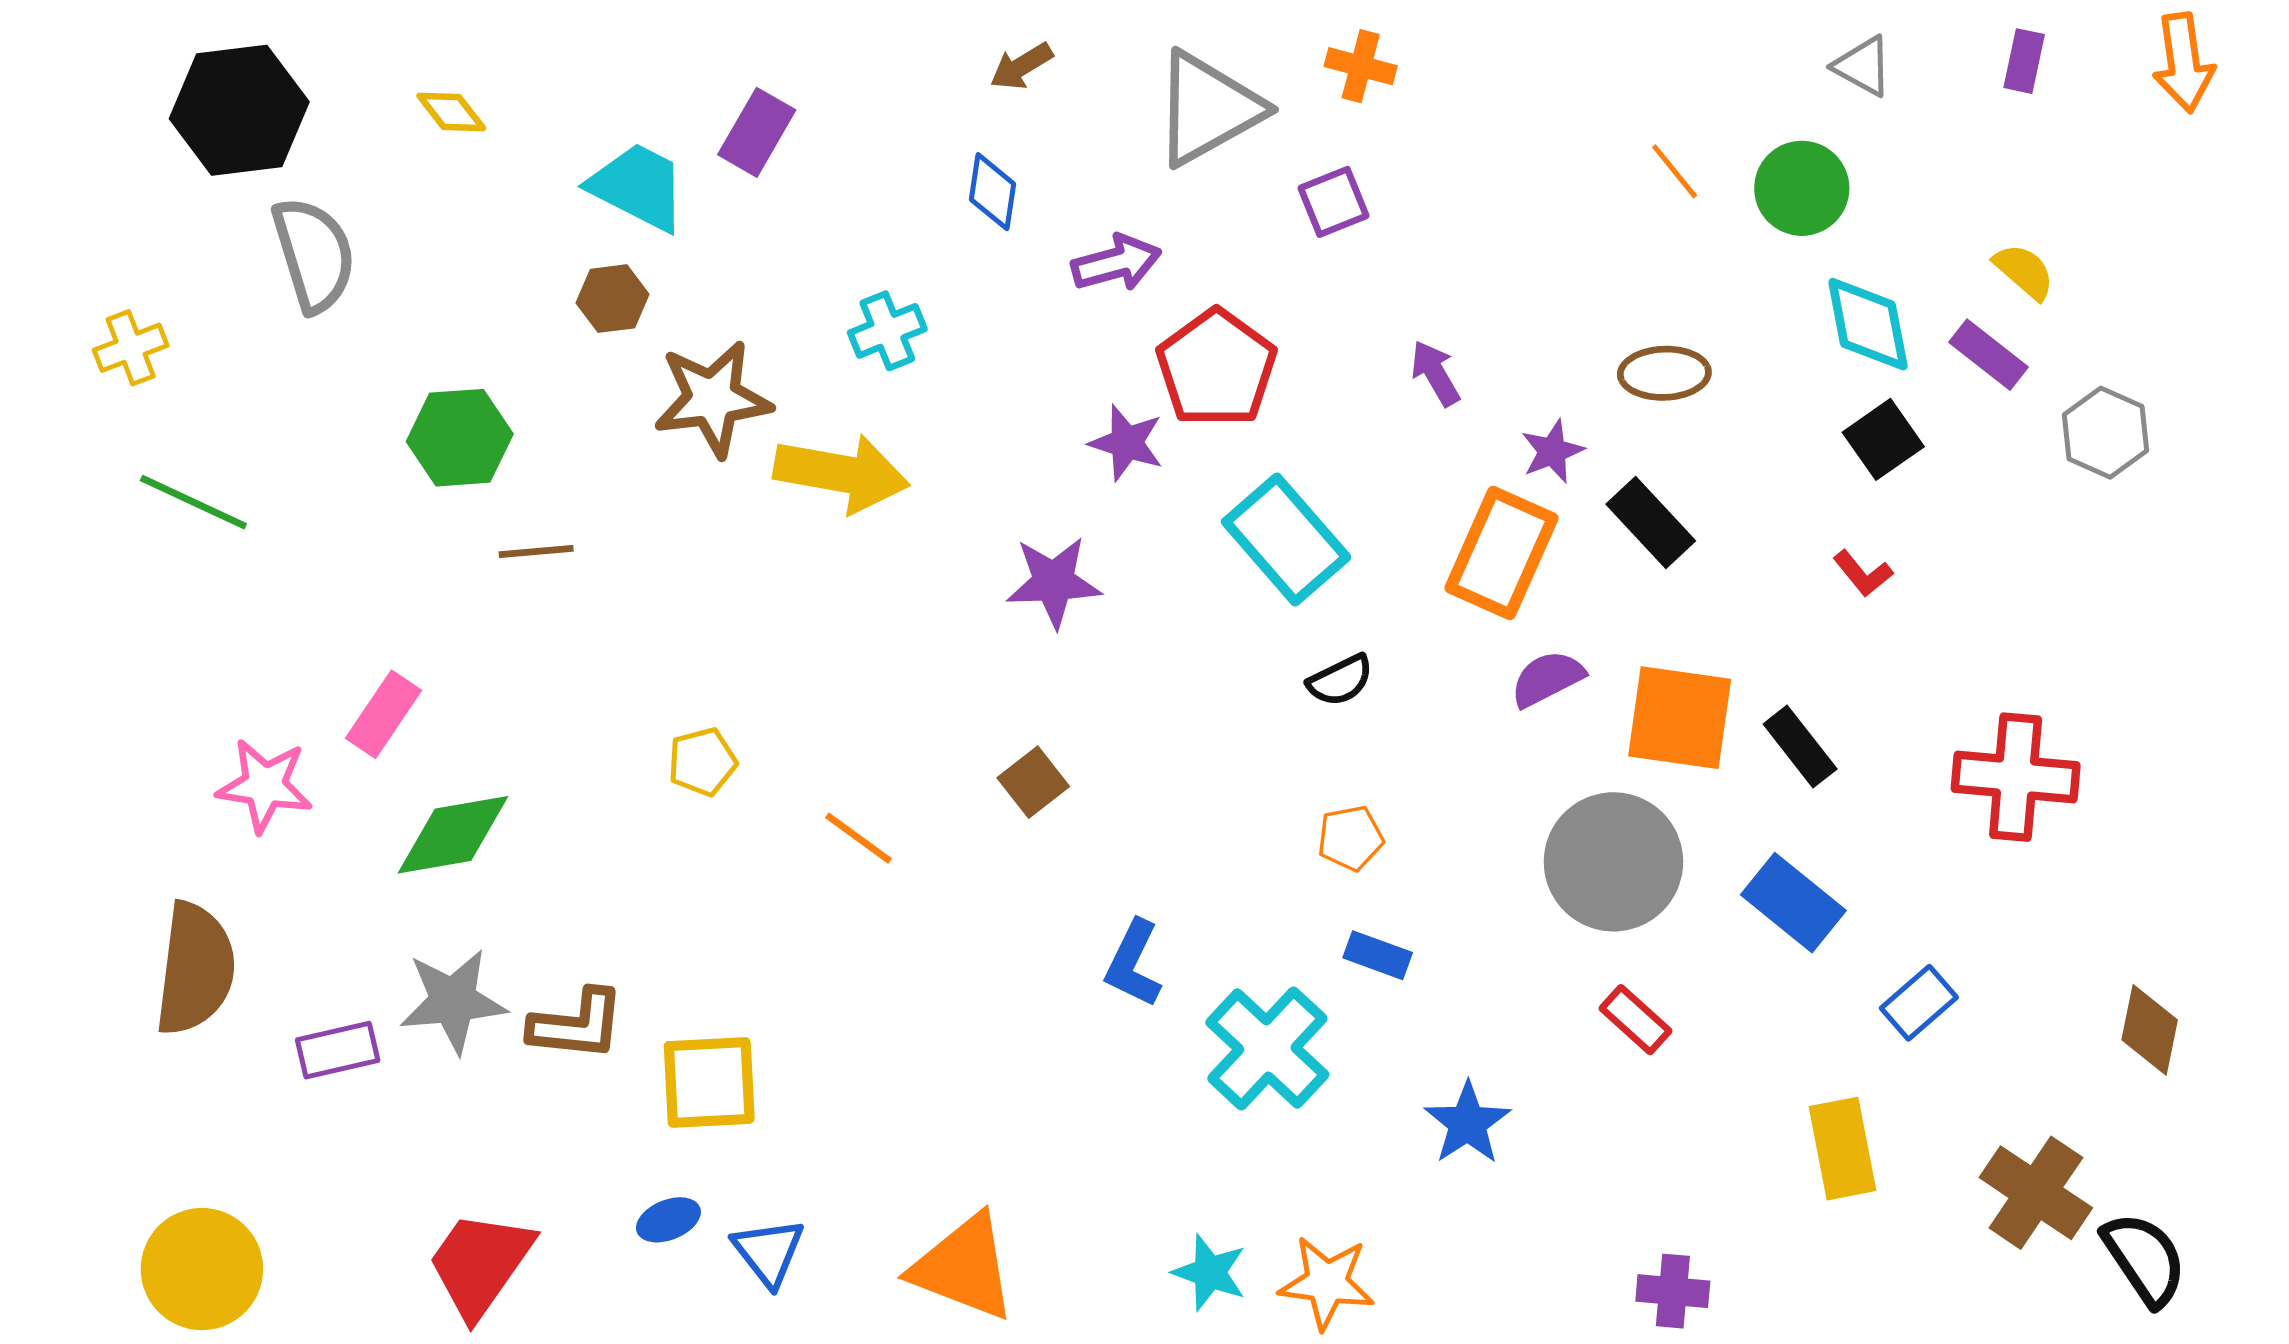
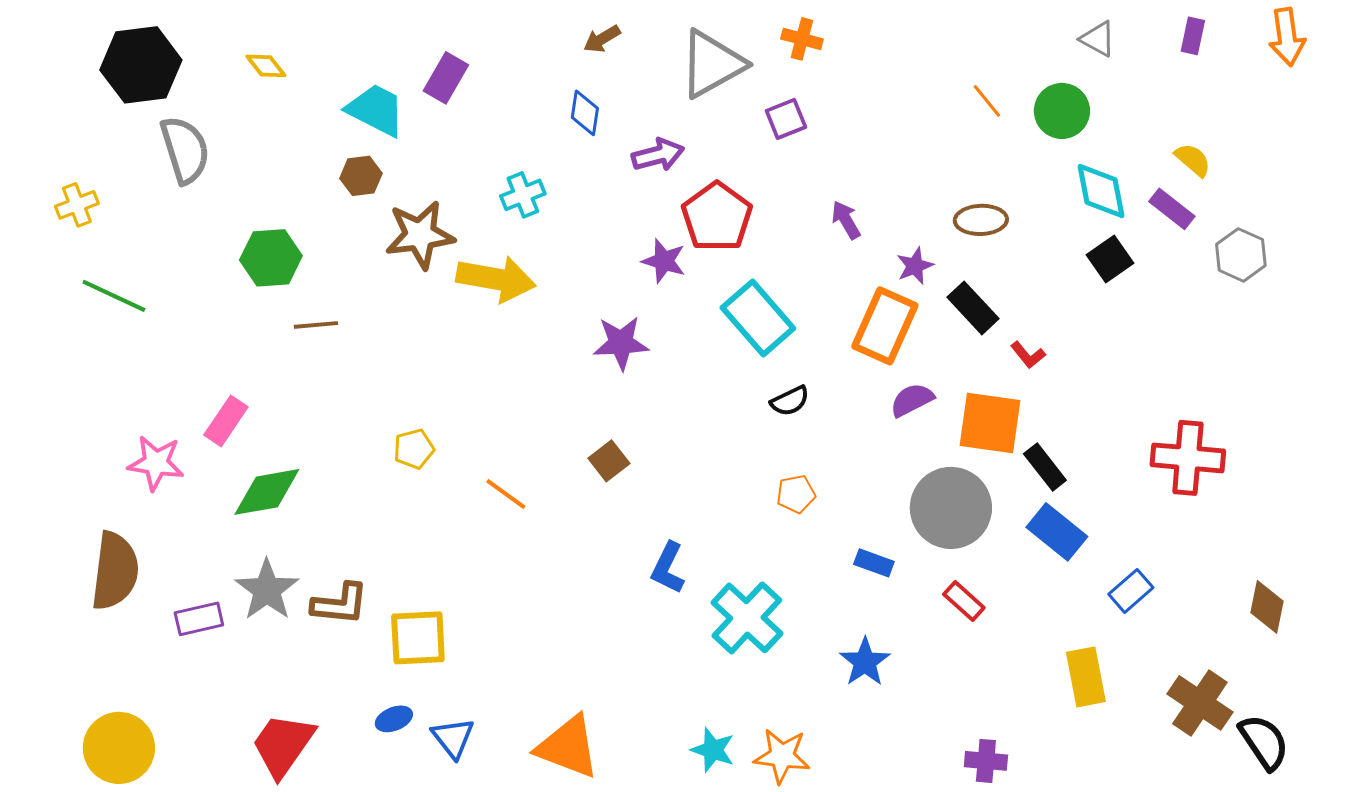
red L-shape: (1863, 573) -> (1028, 355), moved
black rectangle: (1800, 746) -> (1045, 467), moved
blue rectangle: (1378, 955) -> (874, 563), moved
gray star: (453, 1001) -> (267, 590), turned -30

